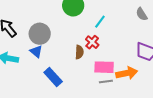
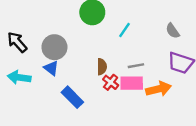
gray semicircle: (142, 14) -> (173, 31), moved
red cross: (92, 42) -> (111, 82), moved
gray line: (106, 81) -> (136, 66), moved

